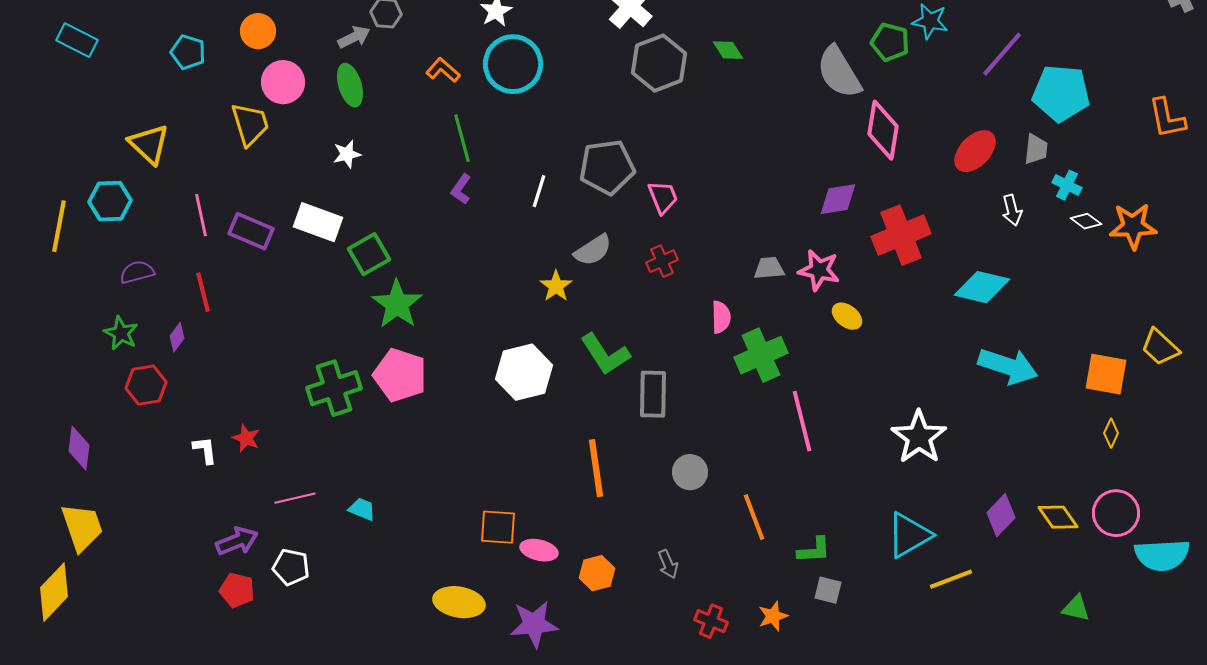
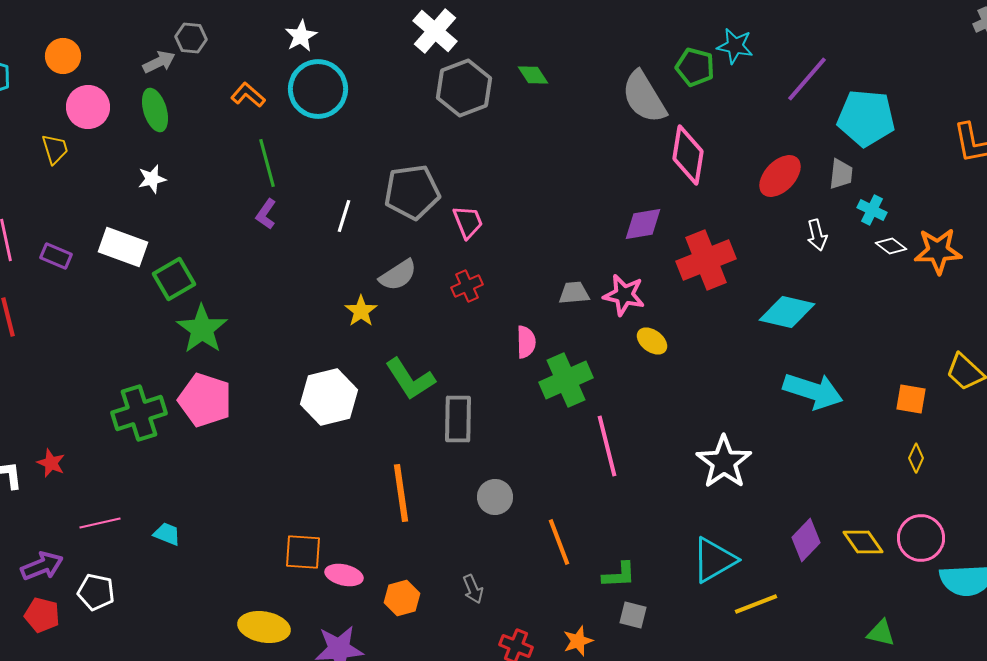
yellow trapezoid: (250, 124) -> (55, 149), size x0.7
purple rectangle: (251, 231) -> (56, 256), size x0.7
orange square: (1106, 374) -> (911, 399), size x0.7

